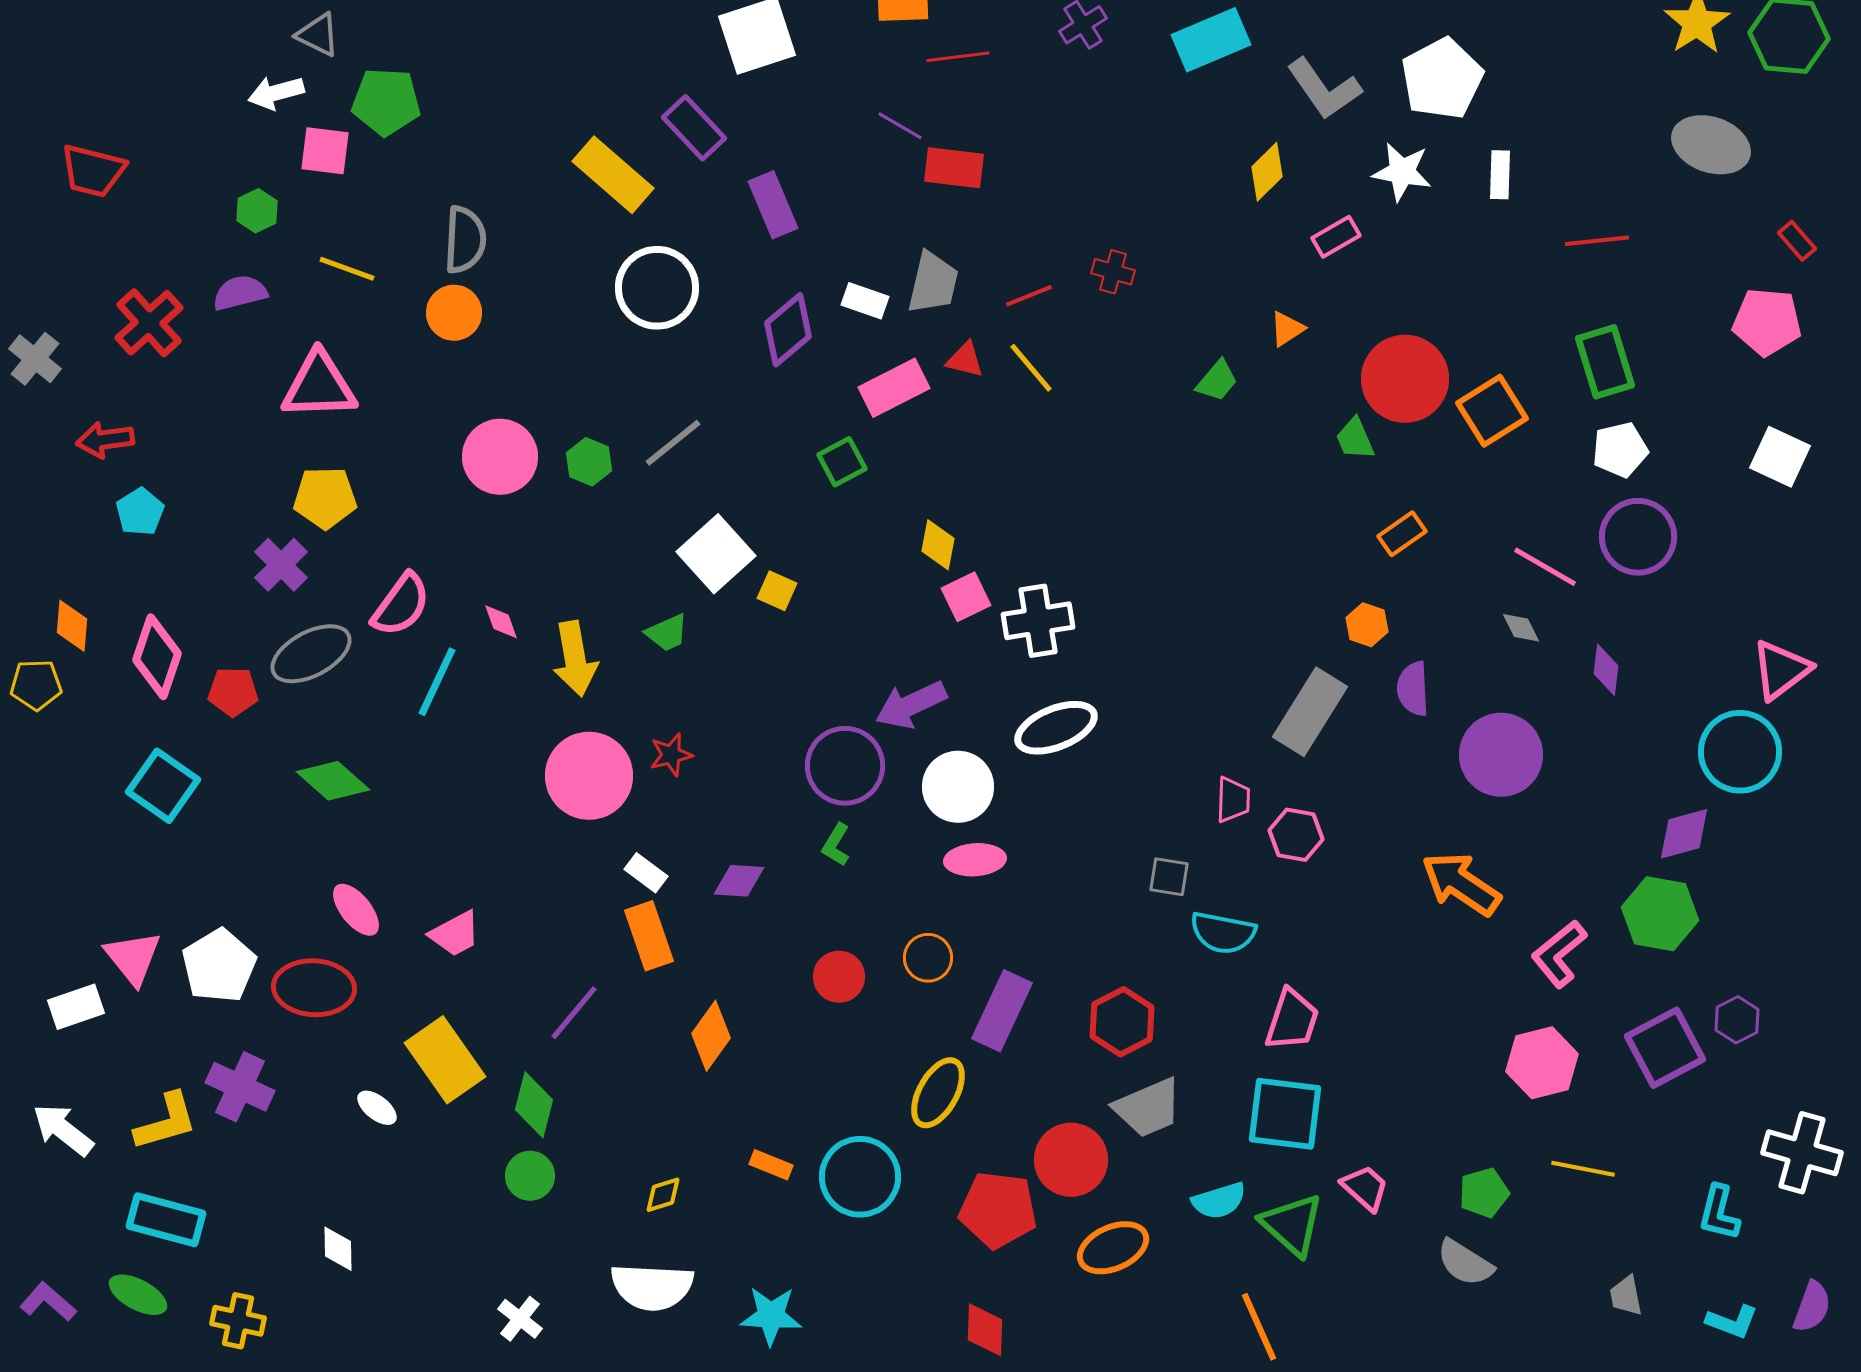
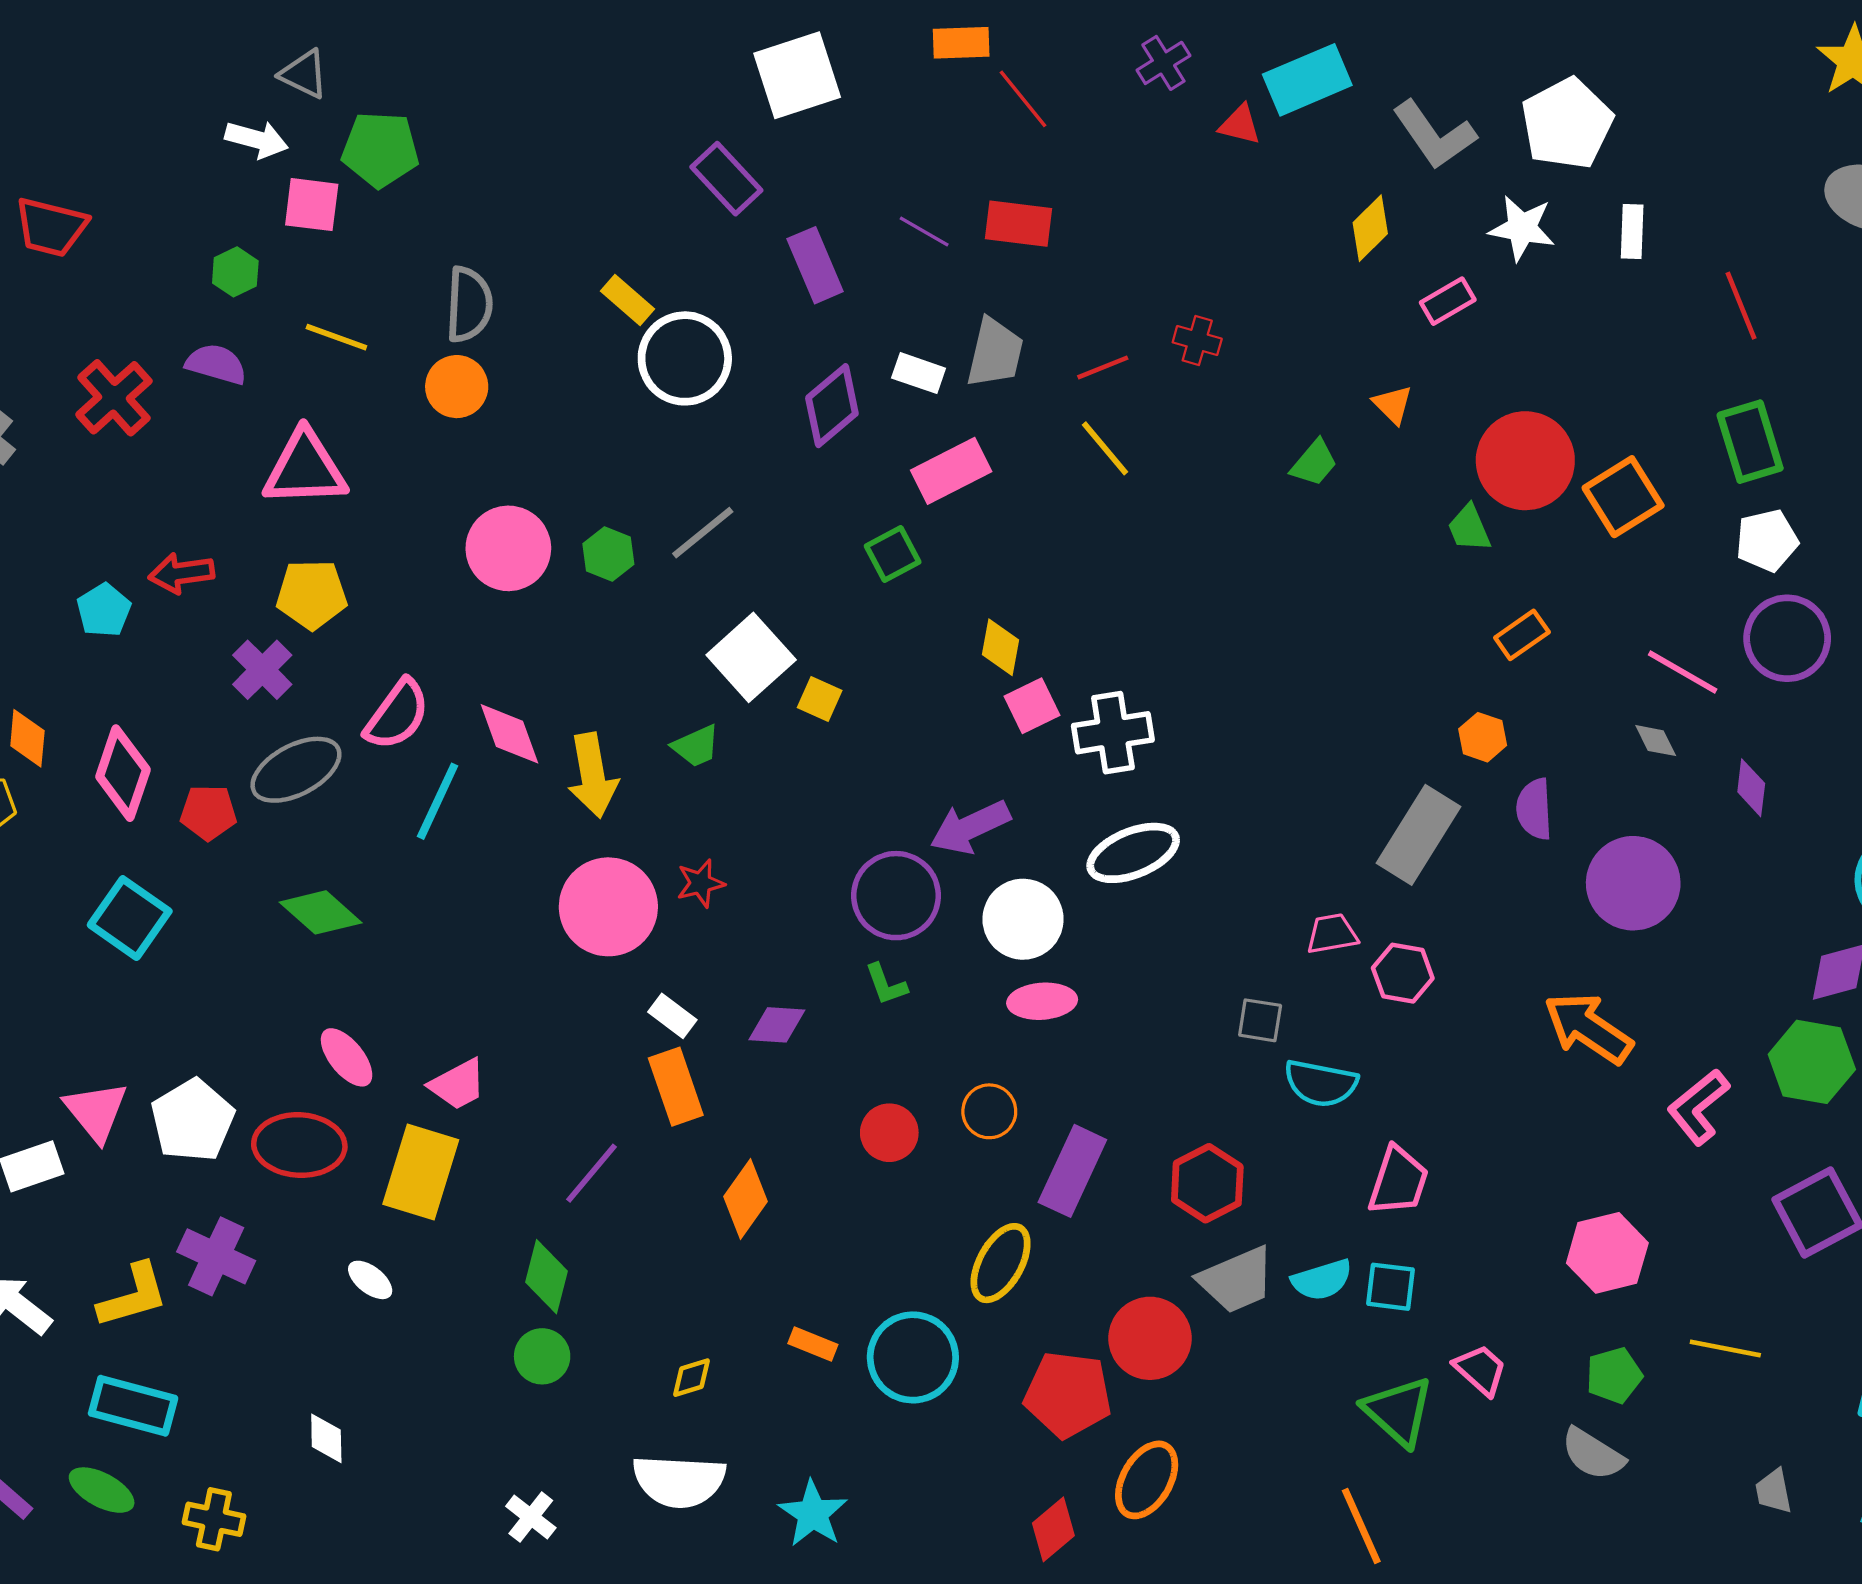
red line: (958, 57) -> (1023, 99), turned 58
white arrow: (276, 93) -> (257, 139), turned -150
purple line: (900, 126) -> (924, 231), moved
yellow rectangle: (613, 175) -> (627, 300), moved, size x0.6
red line: (1597, 241) -> (1741, 306), turned 74
purple semicircle: (240, 293) -> (216, 364), turned 30
orange triangle: (1287, 329) -> (1393, 405), turned -42
red triangle: (965, 360) -> (1240, 125), moved
red arrow: (105, 440) -> (181, 573), moved
pink diamond: (501, 622) -> (509, 734), size x1.6
pink trapezoid: (1233, 800) -> (1332, 934), turned -102
green L-shape: (836, 845) -> (886, 984), turned -51
yellow rectangle: (445, 1060) -> (421, 1172), moved, turned 52
pink hexagon: (1542, 1063) -> (1607, 1253), moved
cyan square: (1285, 1114) -> (1390, 1287), size x0.6
cyan semicircle: (1219, 1201) -> (1322, 1280), moved
orange ellipse: (1113, 1248) -> (1147, 1480), moved, turned -36
cyan star: (771, 1316) -> (813, 1514), turned 30
red diamond: (985, 1330) -> (1053, 1529), turned 48

